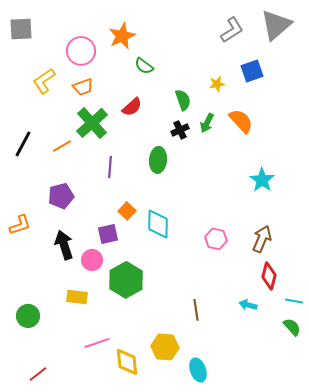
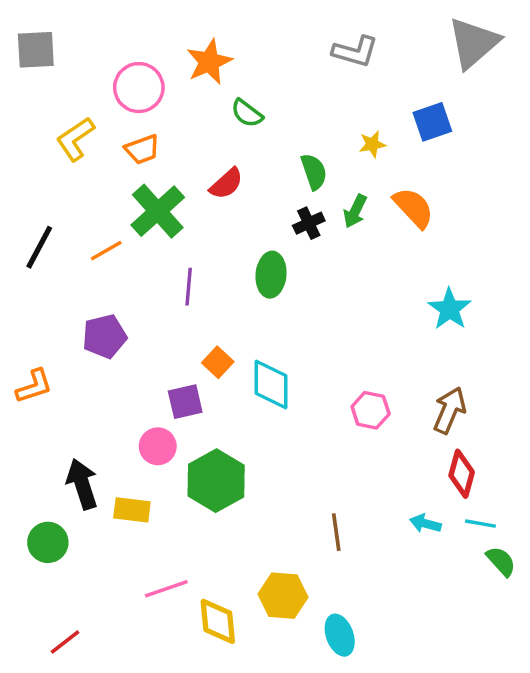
gray L-shape: (232, 30) -> (355, 51), moved, turned 48
black arrow: (64, 245) -> (82, 484), moved
cyan line: (294, 301) -> (480, 524), moved

